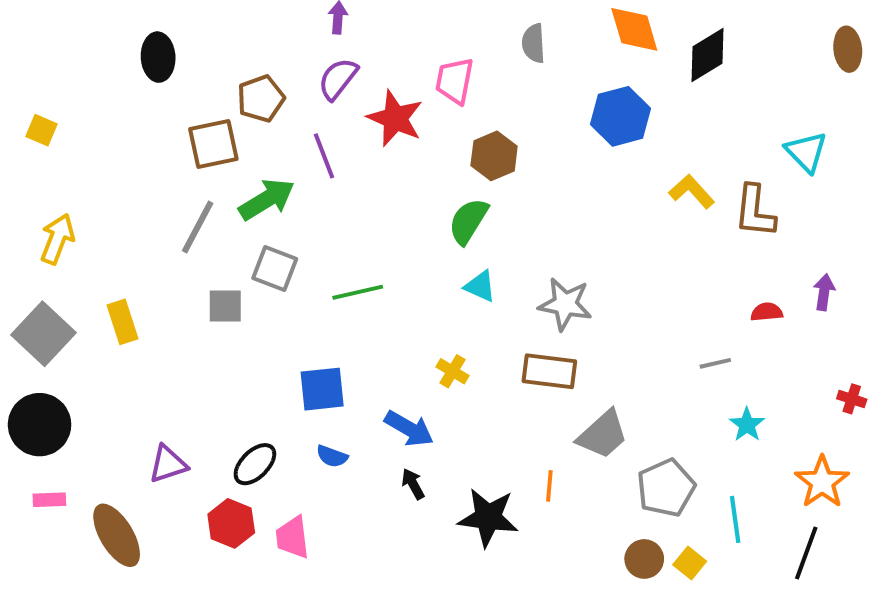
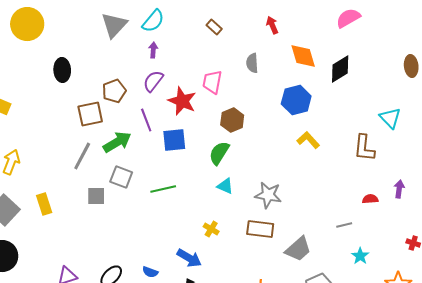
yellow L-shape: (692, 191) -> (308, 140), moved
blue square: (322, 389) -> (174, 140), moved
gray trapezoid: (603, 435) -> (298, 249), moved

